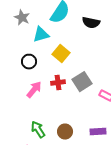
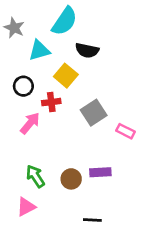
black semicircle: (91, 23) -> (87, 50), moved
red cross: (58, 83) -> (51, 102), moved
purple rectangle: (98, 132) -> (100, 172), moved

